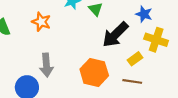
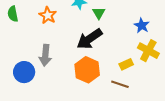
black arrow: (115, 35) -> (89, 39), moved

